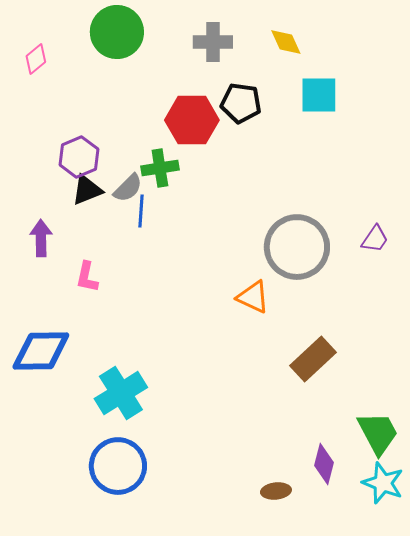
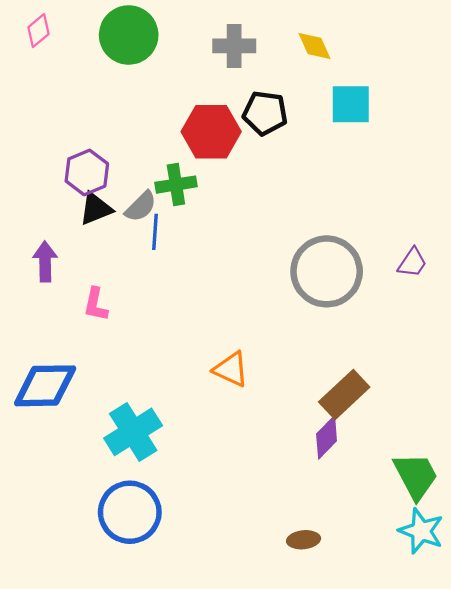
pink diamond: (36, 59) -> (38, 31), moved
orange triangle: (253, 297) -> (231, 369), moved
purple diamond: (324, 464) -> (327, 437), moved, turned 30

